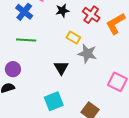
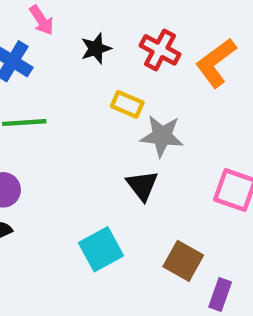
black triangle: (61, 68) -> (142, 185), moved

